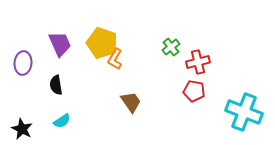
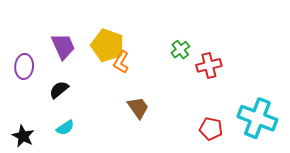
black semicircle: (56, 85) -> (59, 90), turned 60
red pentagon: (194, 91) -> (211, 129), moved

